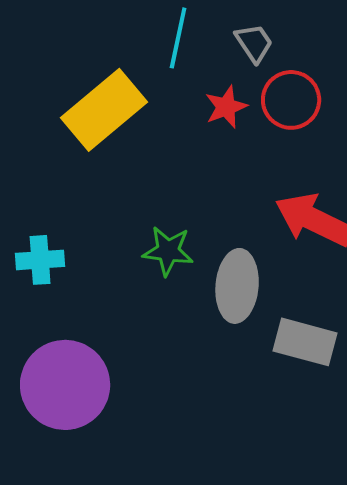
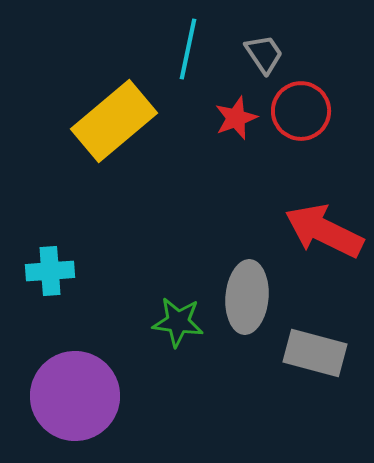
green star: (168, 251) -> (178, 322), moved

